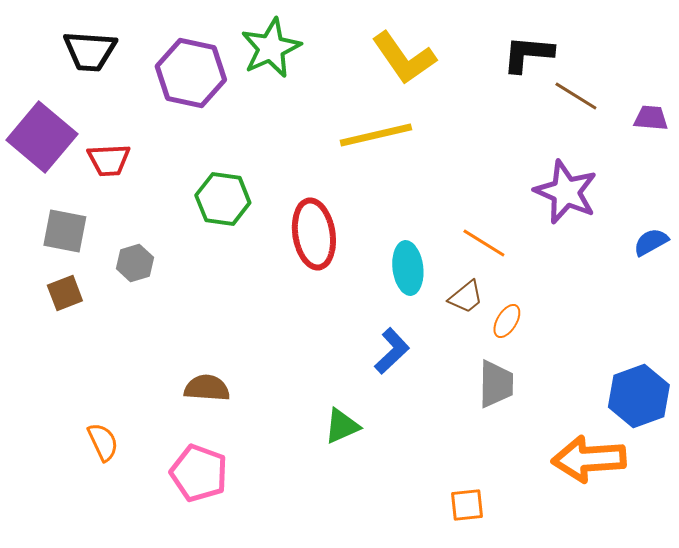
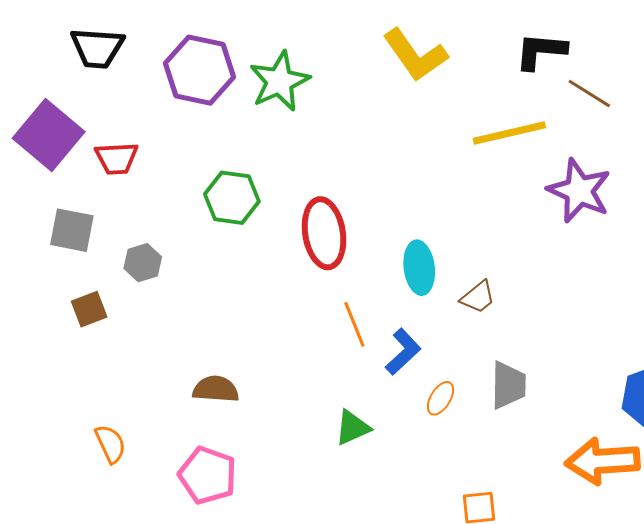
green star: (271, 48) -> (279, 81), moved
yellow line: (376, 135) -> (509, 133), moved
orange line: (484, 243) -> (354, 324), moved, turned 36
brown square: (65, 293) -> (89, 309), moved
orange ellipse: (507, 321) -> (440, 398), moved

